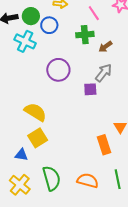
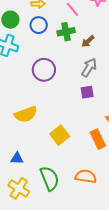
blue circle: (49, 25) -> (39, 25), moved
purple square: (90, 89) -> (87, 92), moved
yellow semicircle: (35, 112) -> (26, 114), turned 135
yellow square: (38, 138) -> (60, 135), moved

